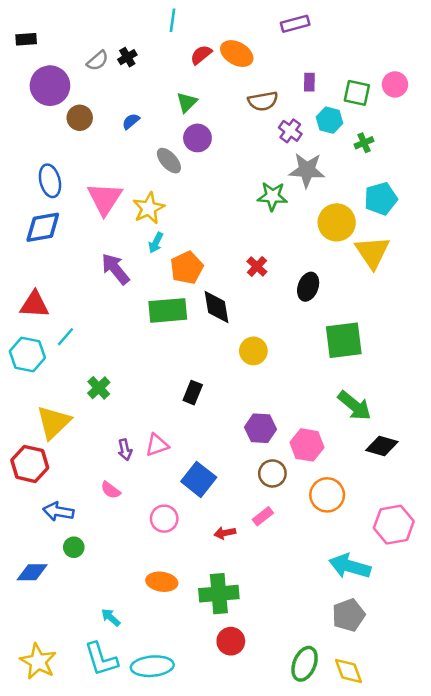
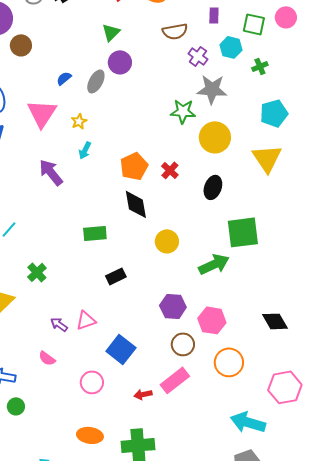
blue semicircle: (131, 121) -> (64, 78), moved
gray ellipse: (169, 161) -> (96, 81), turned 70
yellow star: (149, 208) -> (79, 121), size x0.6
yellow circle: (337, 222) -> (215, 137), moved
orange pentagon: (187, 268) -> (134, 166), moved
green rectangle: (168, 310) -> (95, 233), moved, size x0.7
black rectangle: (193, 393) -> (116, 276), turned 42
green arrow: (355, 406) -> (214, 264), moved, turned -64
black diamond: (382, 446) -> (275, 321), turned 44
purple arrow: (125, 450) -> (59, 324), turned 138
pink rectangle: (263, 516) -> (175, 380), size x1.6

